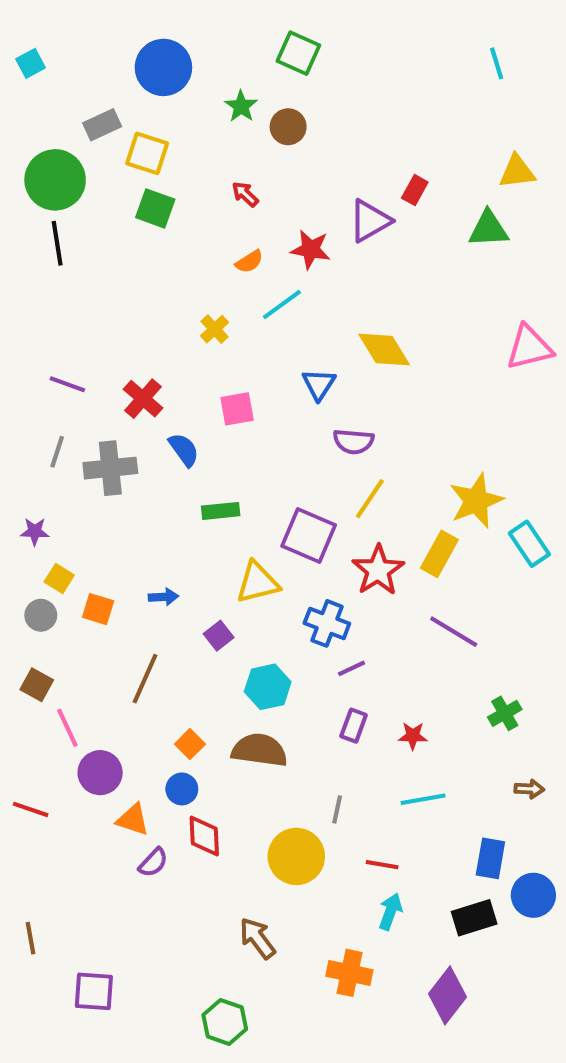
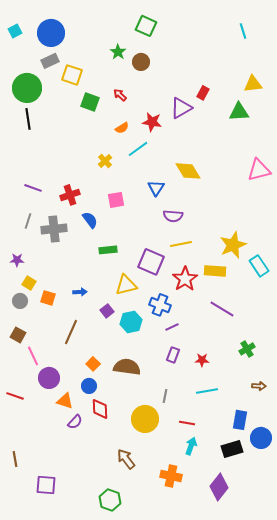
blue circle: (163, 67) -> (51, 33), moved
green square: (155, 208) -> (90, 102), moved
red cross: (143, 399) -> (70, 195), turned 30
yellow line: (370, 499) -> (181, 244), turned 45
yellow rectangle: (439, 554) -> (215, 271), turned 65
cyan hexagon: (268, 687) -> (131, 322), moved

